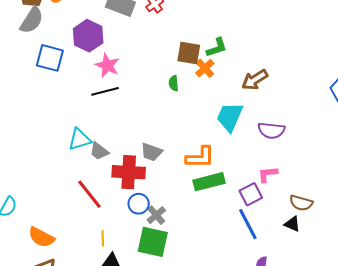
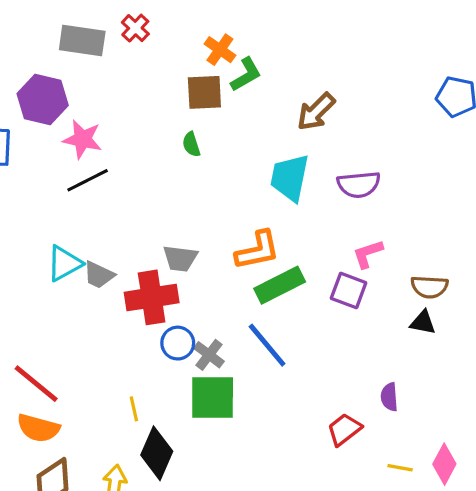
orange cross: (205, 68) -> (220, 50), moved
red line: (89, 194) -> (36, 384), moved
purple square: (251, 194) -> (349, 291), turned -30
blue line: (248, 224) -> (267, 345), moved

